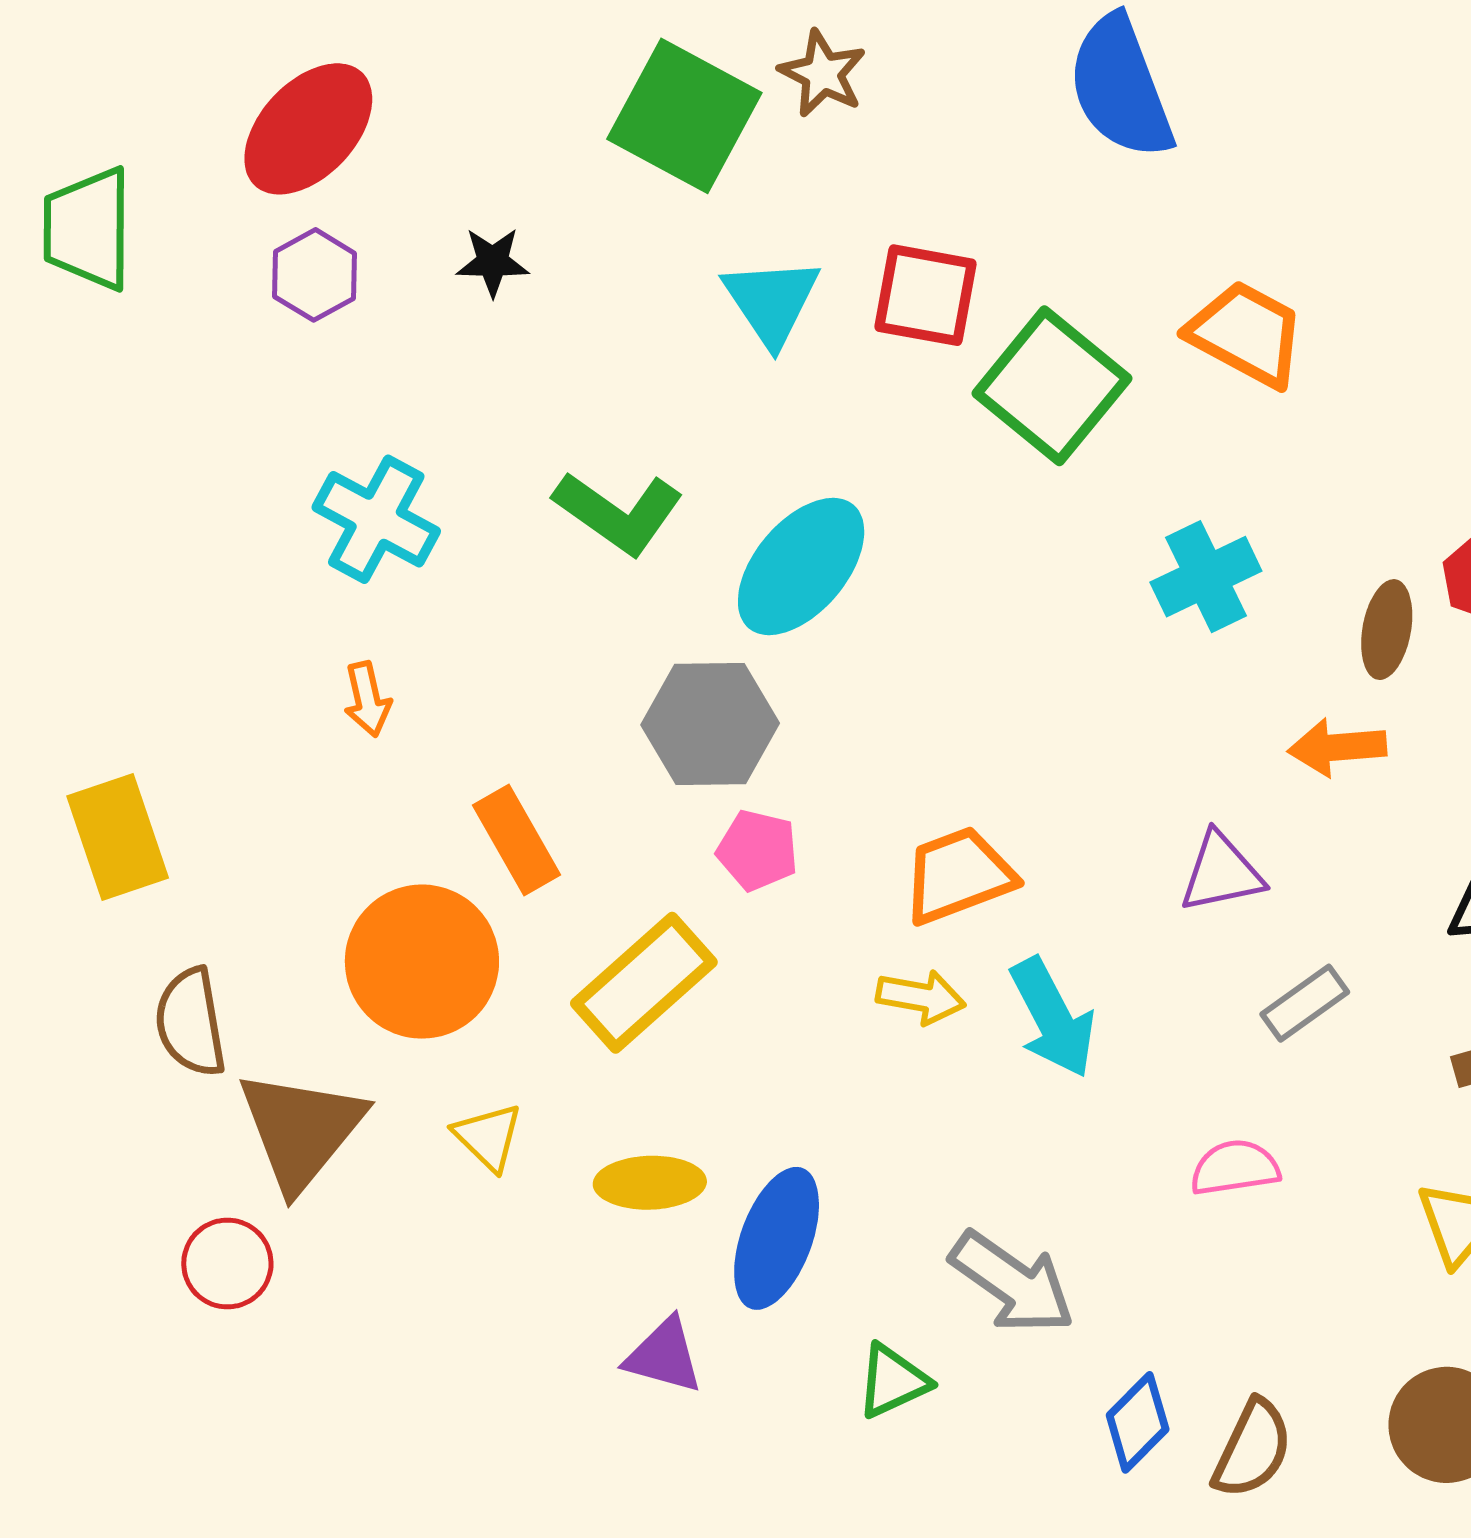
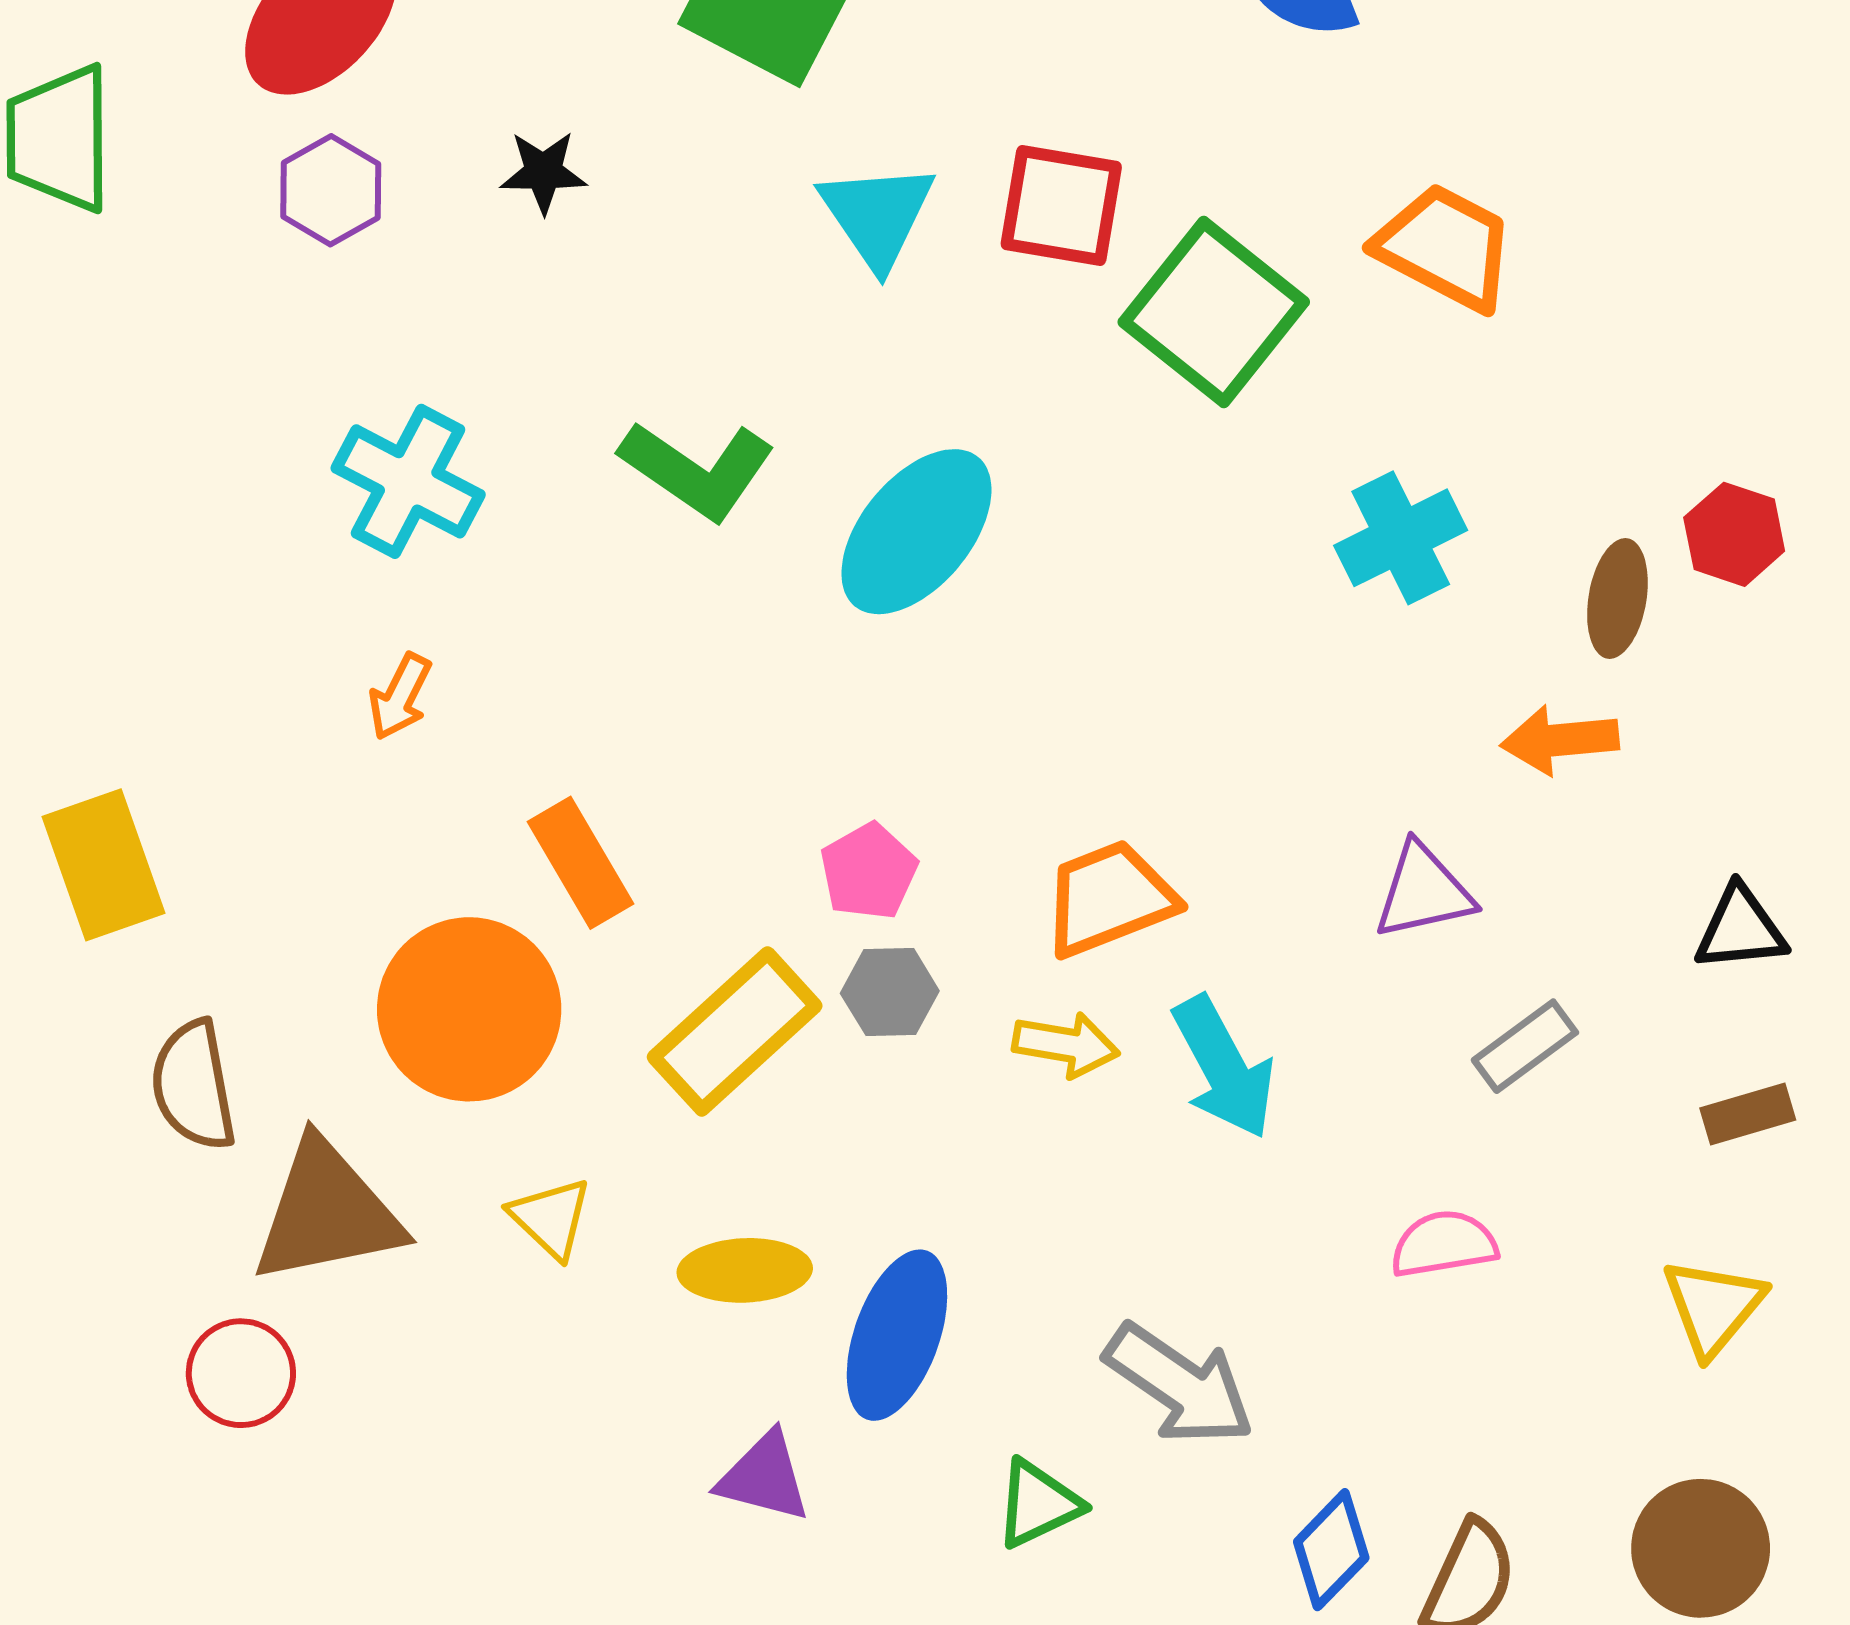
orange arrow: (367, 699) -> (400, 697), turned 40
gray hexagon: (710, 724) -> (890, 992), moved, size x0.6
pink pentagon: (758, 850) -> (869, 871), turned 30
brown triangle: (301, 1130) -> (327, 1212), turned 40

